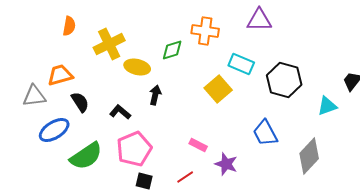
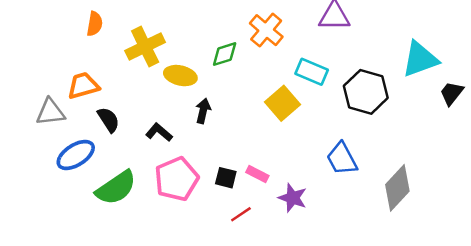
orange cross: (205, 31) -> (266, 30), turned 32
cyan triangle: (327, 106) -> (420, 59), moved, size x1.5
black square: (144, 181) -> (226, 178), moved

